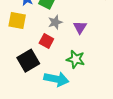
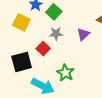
purple triangle: (80, 27) -> (83, 34), moved

